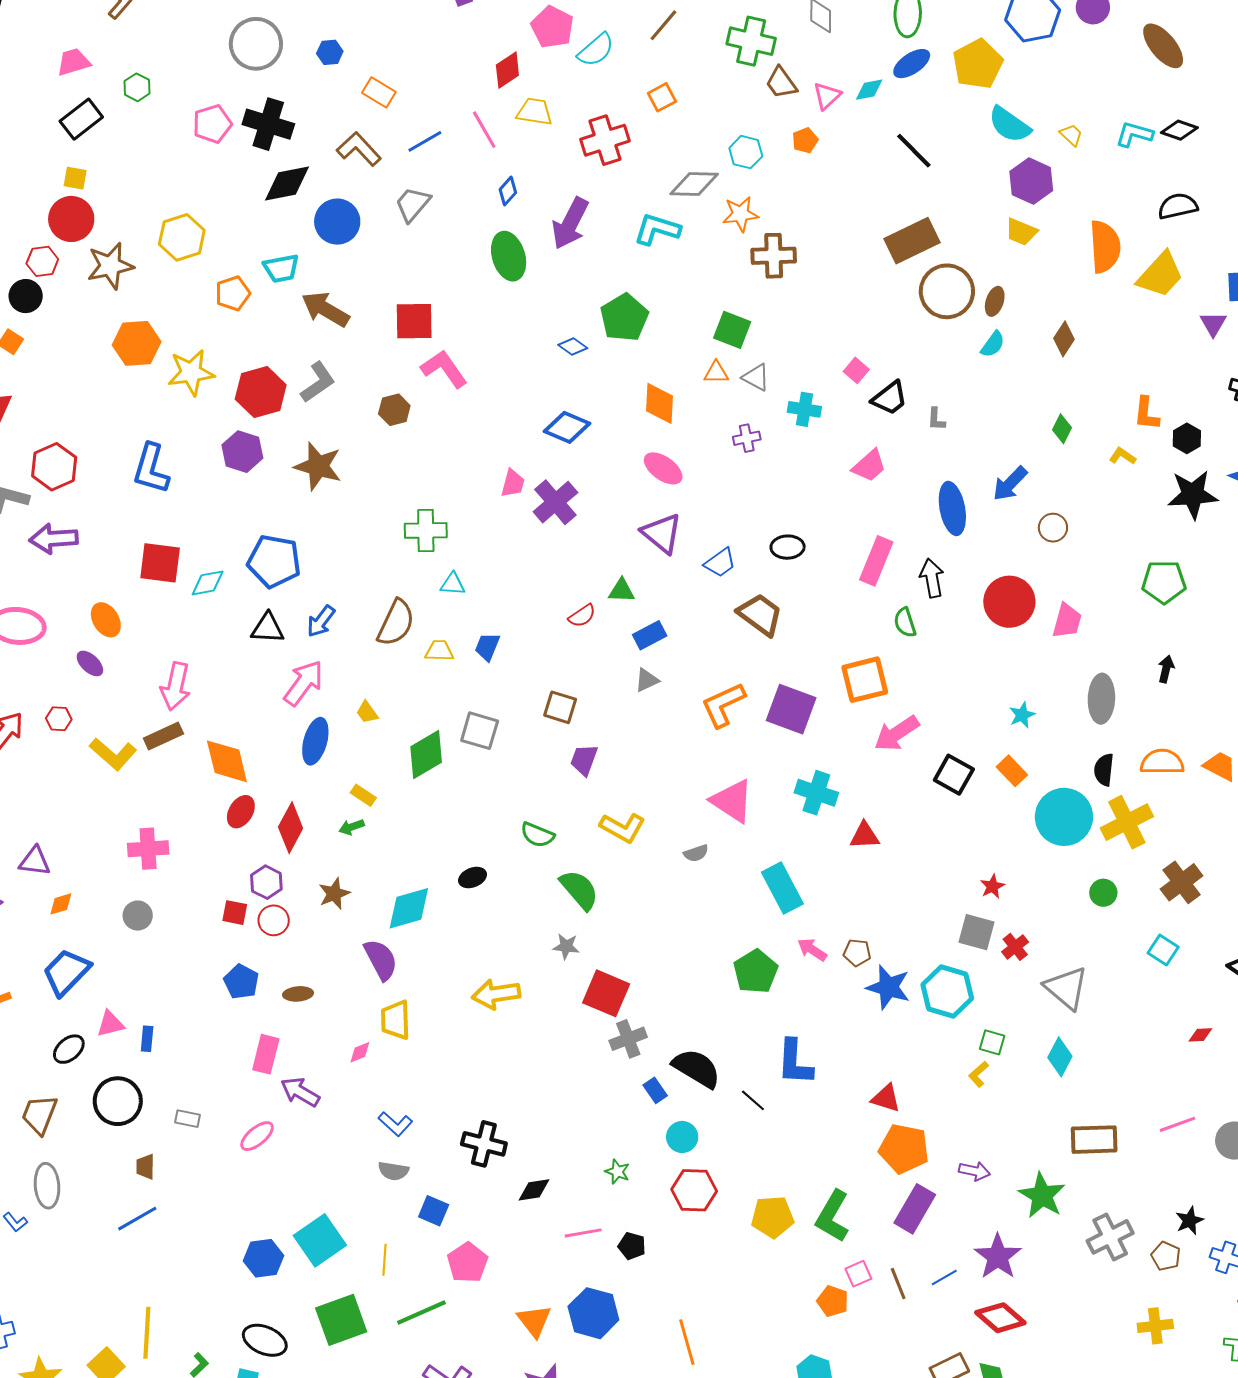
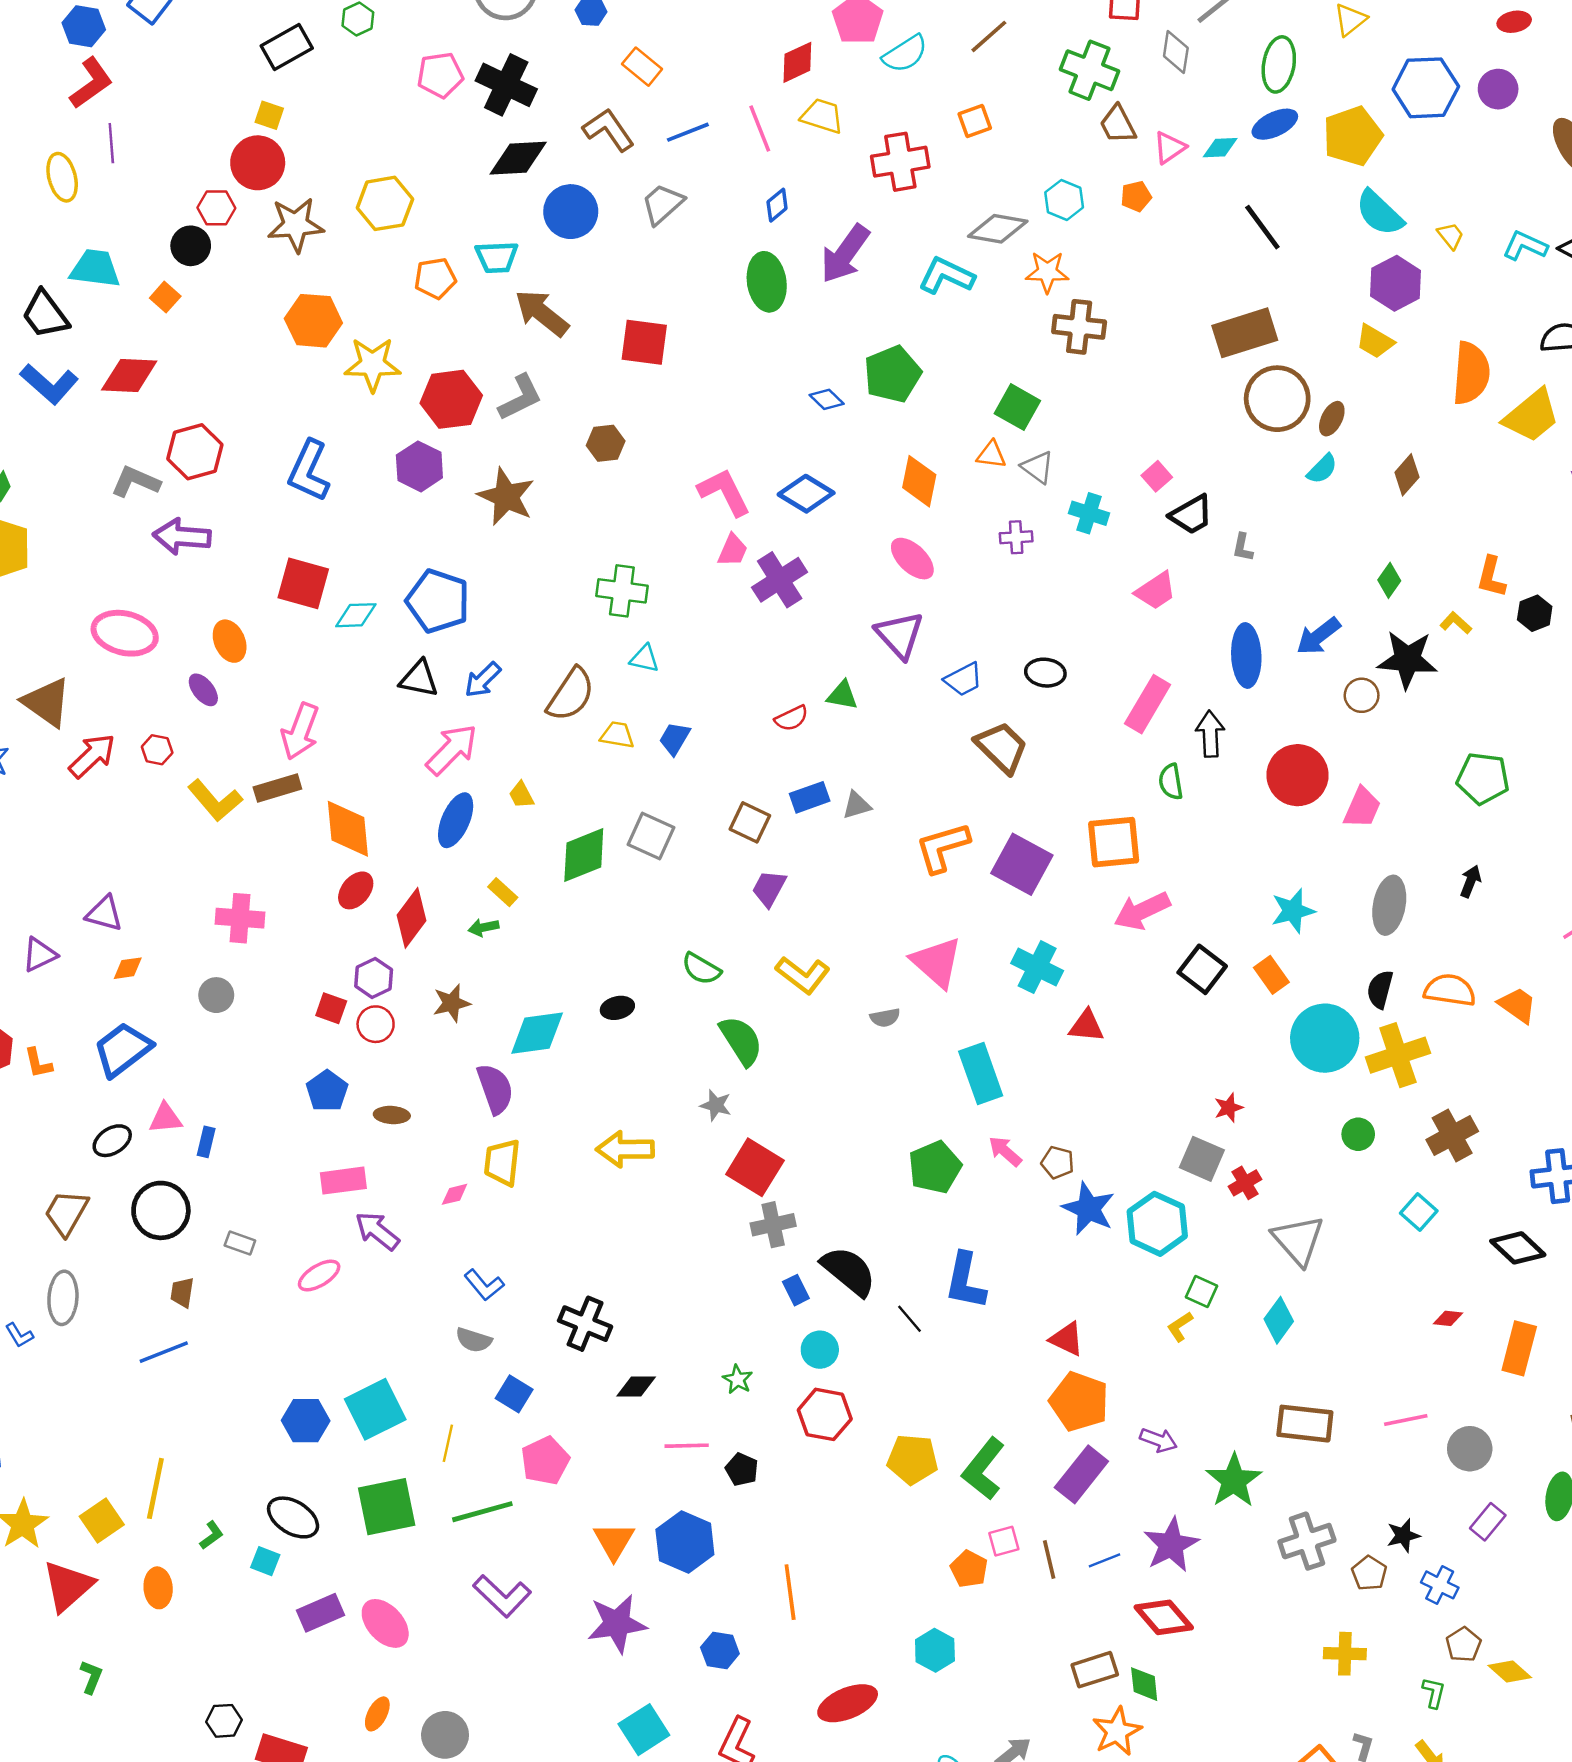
pink L-shape: (444, 369) -> (724, 492), moved
black star: (1193, 495) -> (1407, 660), moved
blue rectangle: (650, 635) -> (810, 797), moved
cyan star: (1022, 715) -> (1293, 911), size x1.4
pink rectangle: (266, 1054) -> (343, 1181), turned 60

